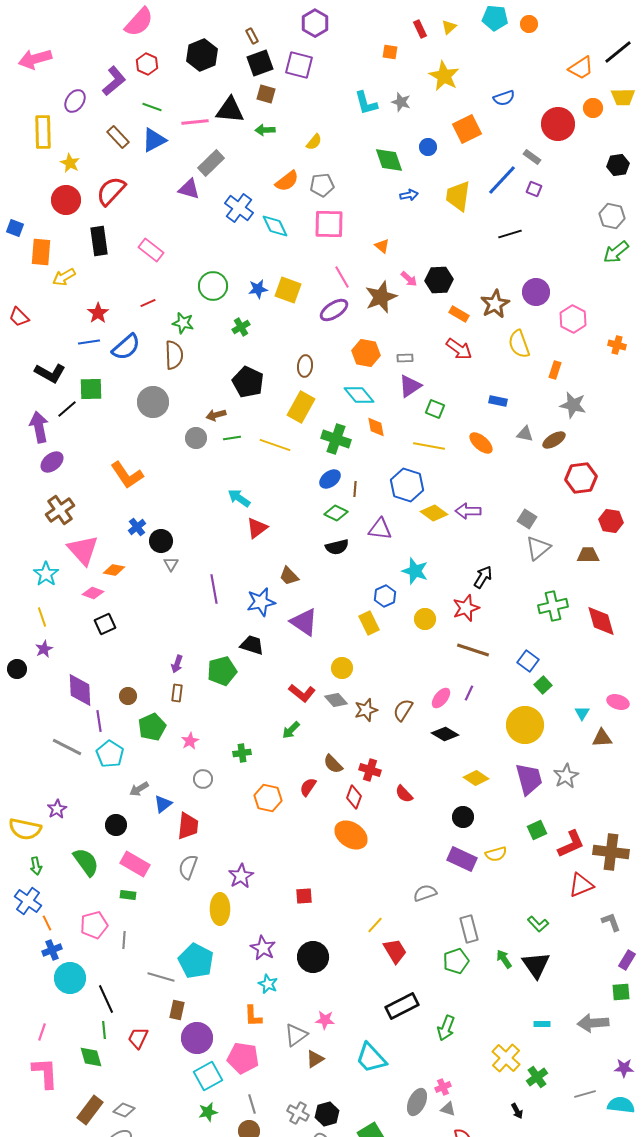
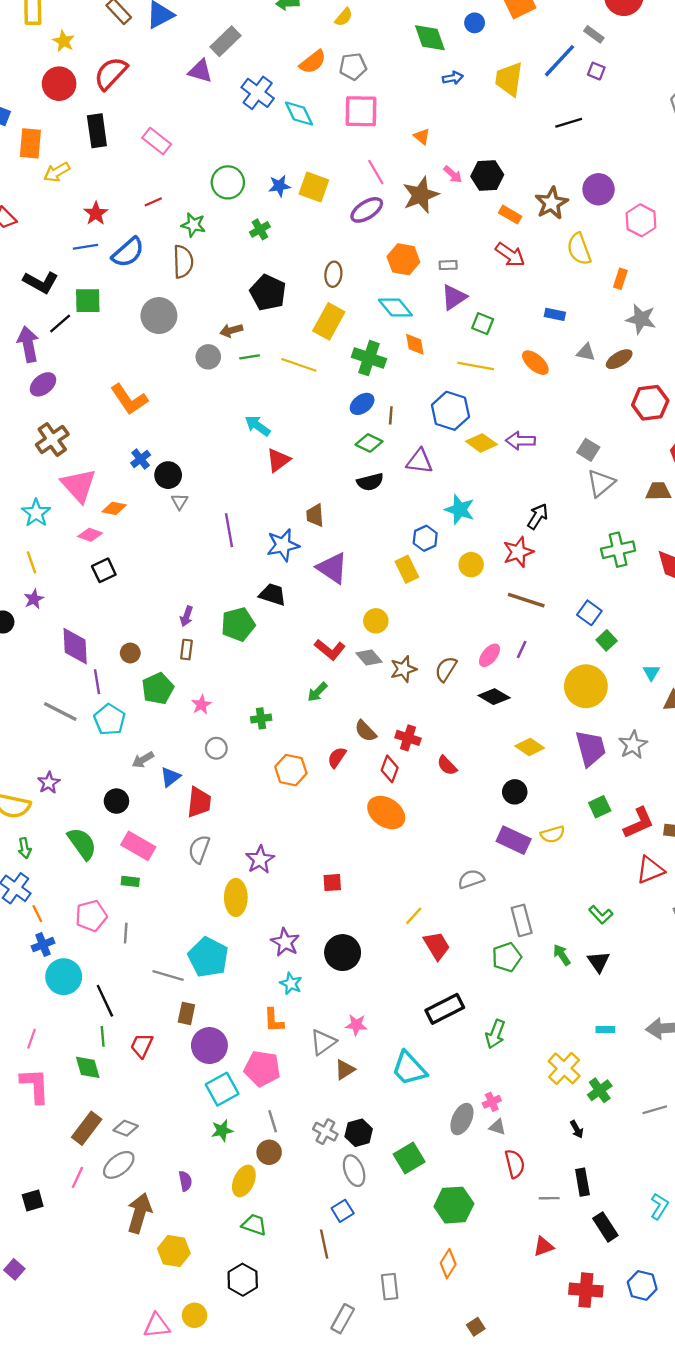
brown trapezoid: (289, 576) -> (315, 515), turned 40
black triangle: (536, 965) -> (599, 962), size x0.7

